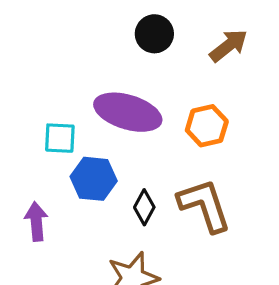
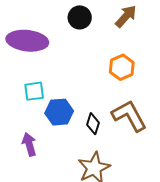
purple ellipse: (128, 112) -> (27, 41), moved

